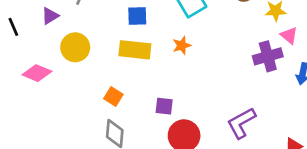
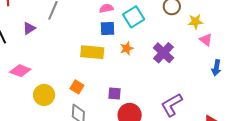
blue square: (137, 16) -> (107, 29), moved
yellow circle: (75, 47) -> (44, 95), moved
purple cross: (268, 56) -> (163, 53), moved, turned -30

